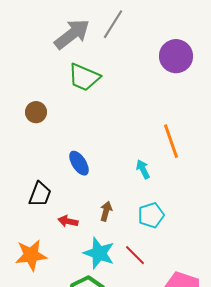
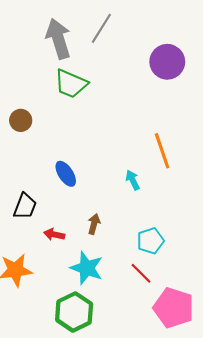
gray arrow: (72, 34) -> (58, 39), turned -69
cyan pentagon: (151, 215) -> (151, 241), moved
red line: (135, 255) -> (141, 273), moved

